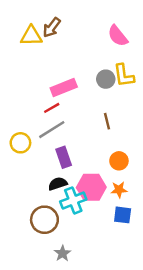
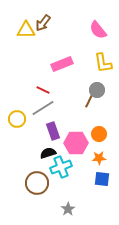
gray circle: (106, 79) -> (97, 90), moved
pink rectangle: (64, 88) -> (62, 64), moved
red line: (52, 108) -> (43, 90), turned 56
brown line: (107, 121) -> (89, 101), turned 40
pink hexagon: (91, 187) -> (76, 143), moved
gray star: (62, 253) -> (68, 209), moved

